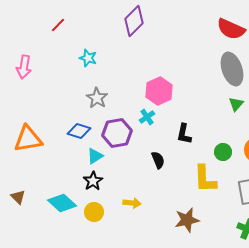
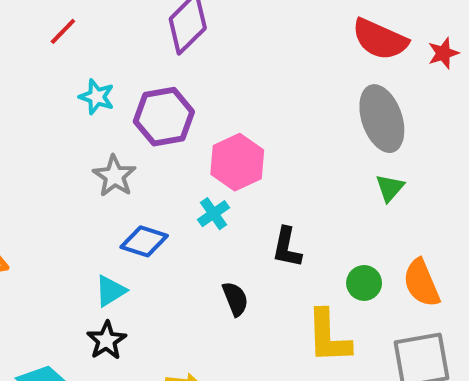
red line: (58, 25) -> (63, 31), moved
blue diamond: (79, 131) -> (144, 241), moved
purple hexagon: (117, 133) -> (164, 117), moved

